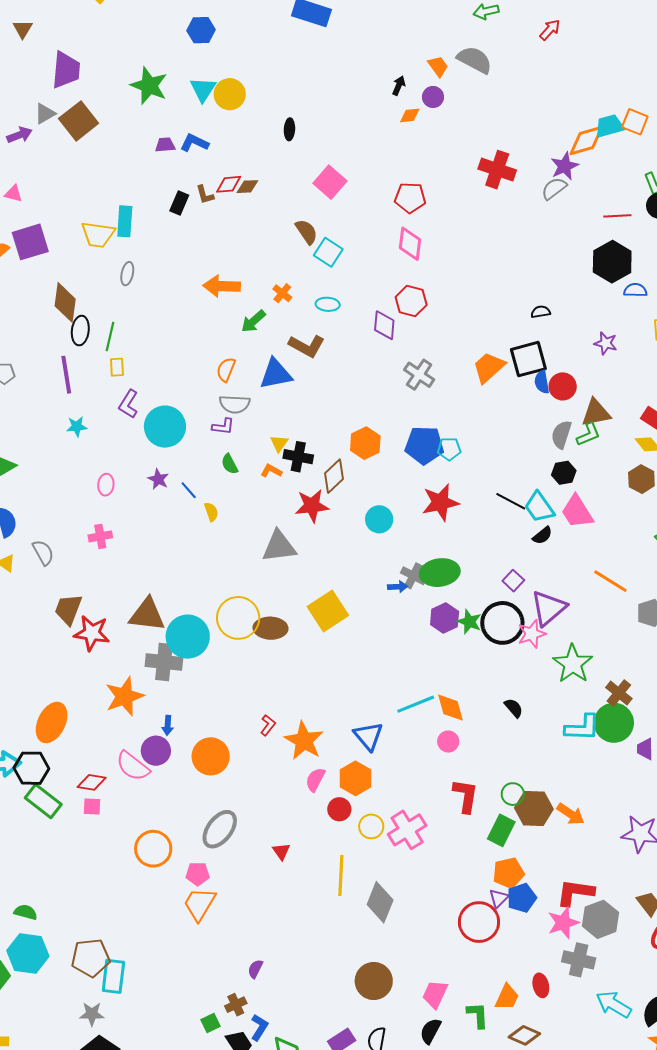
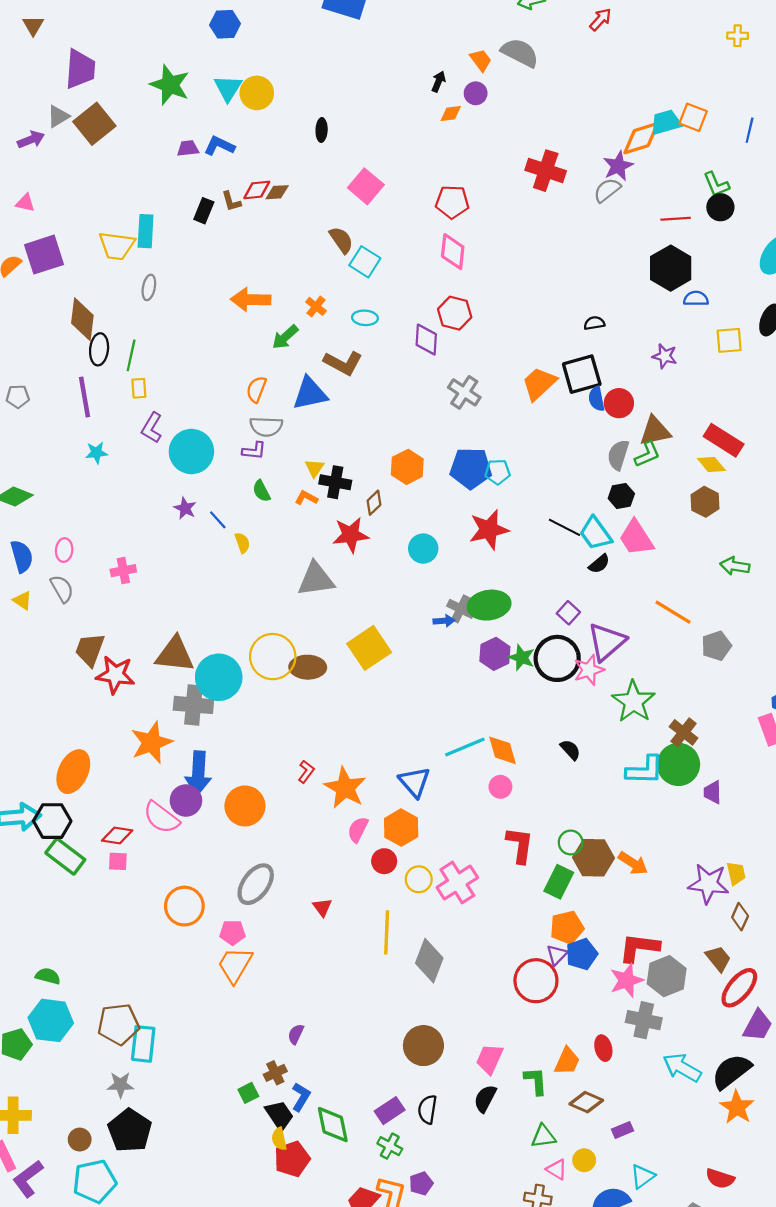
brown diamond: (334, 476) -> (374, 503), size x0.7
pink ellipse: (106, 485) -> (64, 550), moved
blue arrow: (168, 725) -> (198, 773), size x2.0

